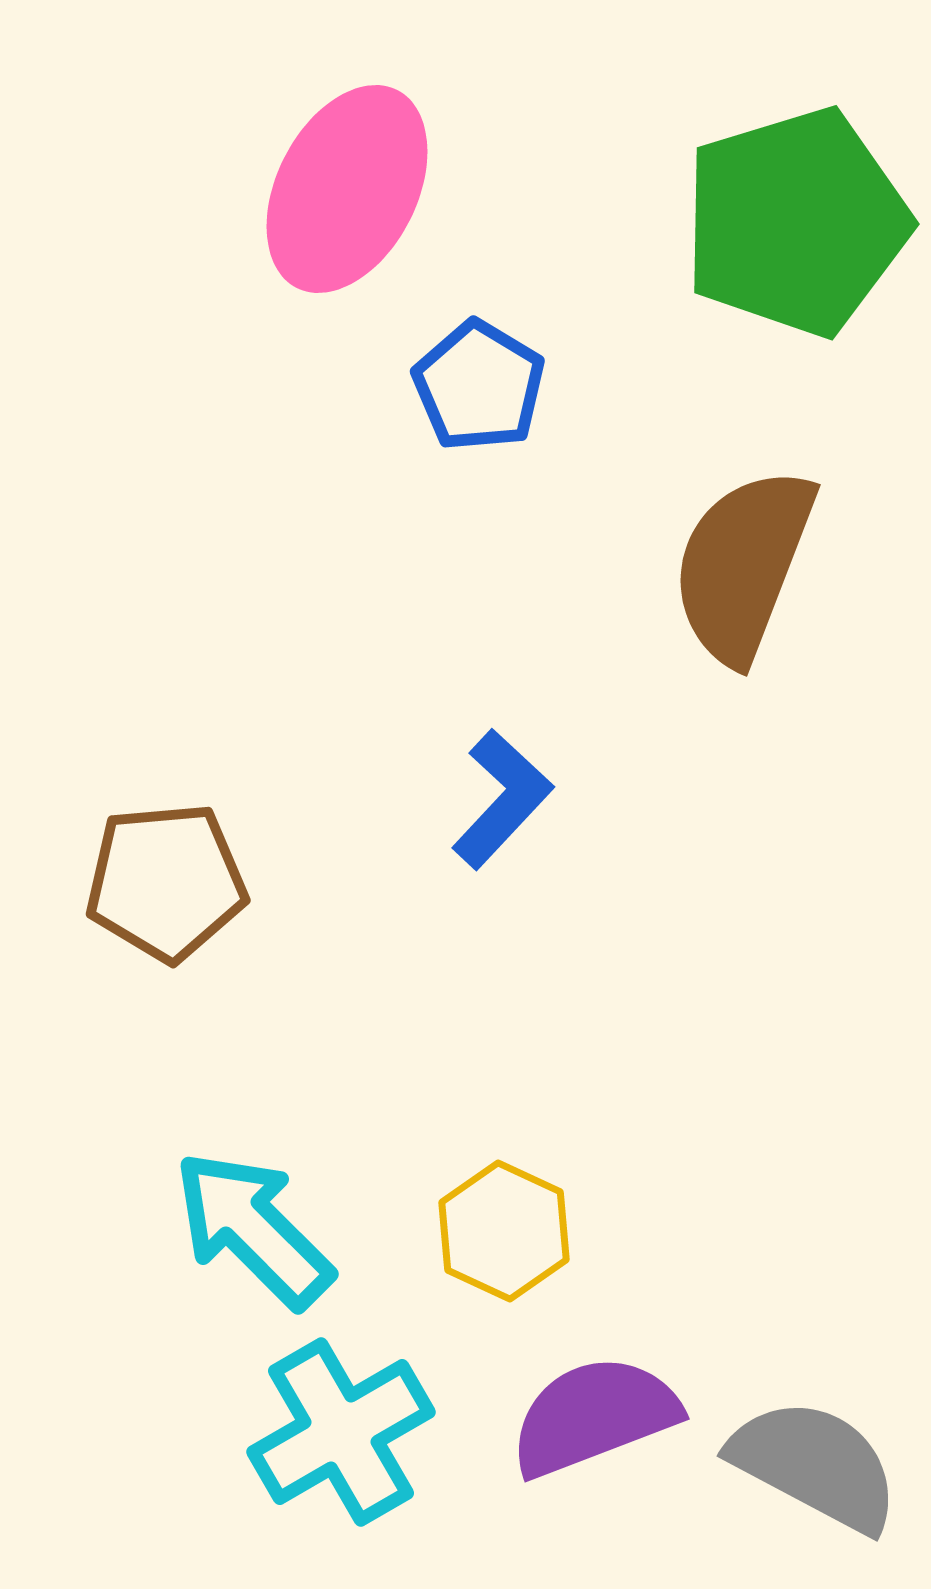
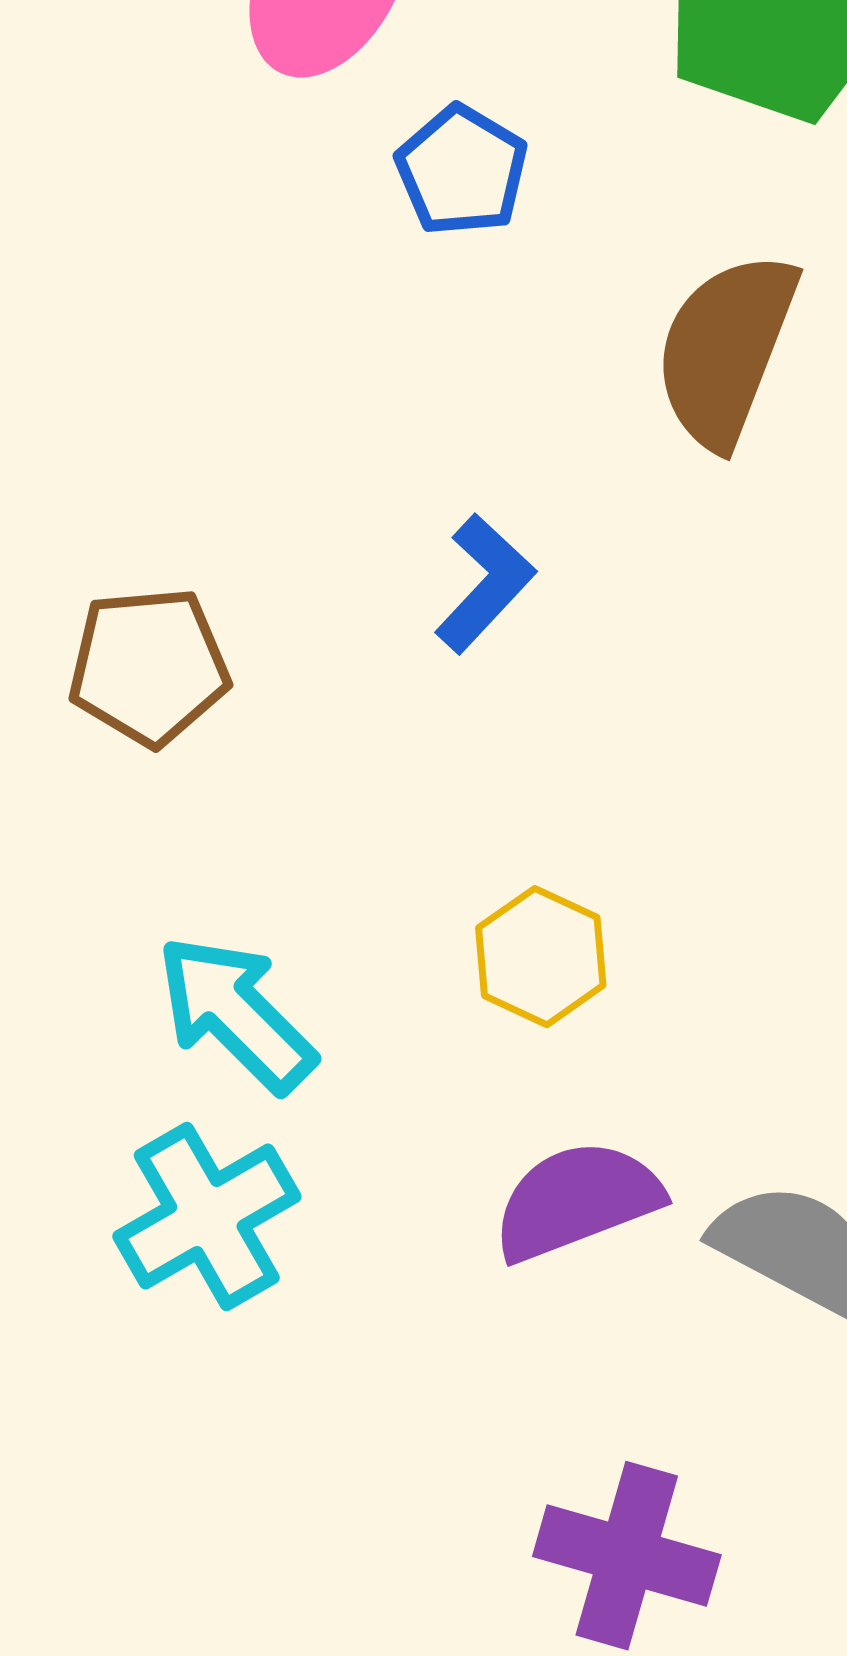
yellow hexagon: (504, 1231) -> (541, 957), moved
cyan cross: (341, 1432) -> (207, 1217), moved

